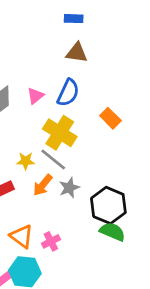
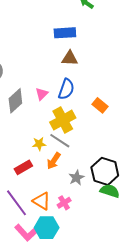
blue rectangle: (74, 19) -> (65, 33), size x1.5
yellow cross: (60, 133) -> (63, 120), turned 35
gray star: (69, 188) -> (76, 178), moved

